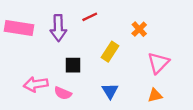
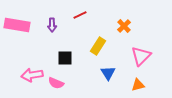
purple arrow: (58, 28) -> (52, 25), size x0.6
blue triangle: (110, 91) -> (108, 73), moved

